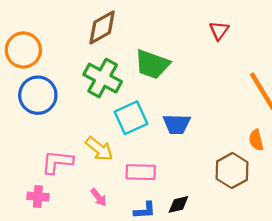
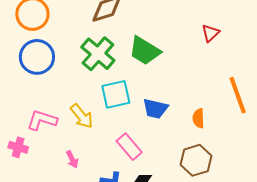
orange semicircle: (256, 140) -> (198, 118), moved
pink rectangle: (141, 172) -> (129, 147), moved, turned 36

